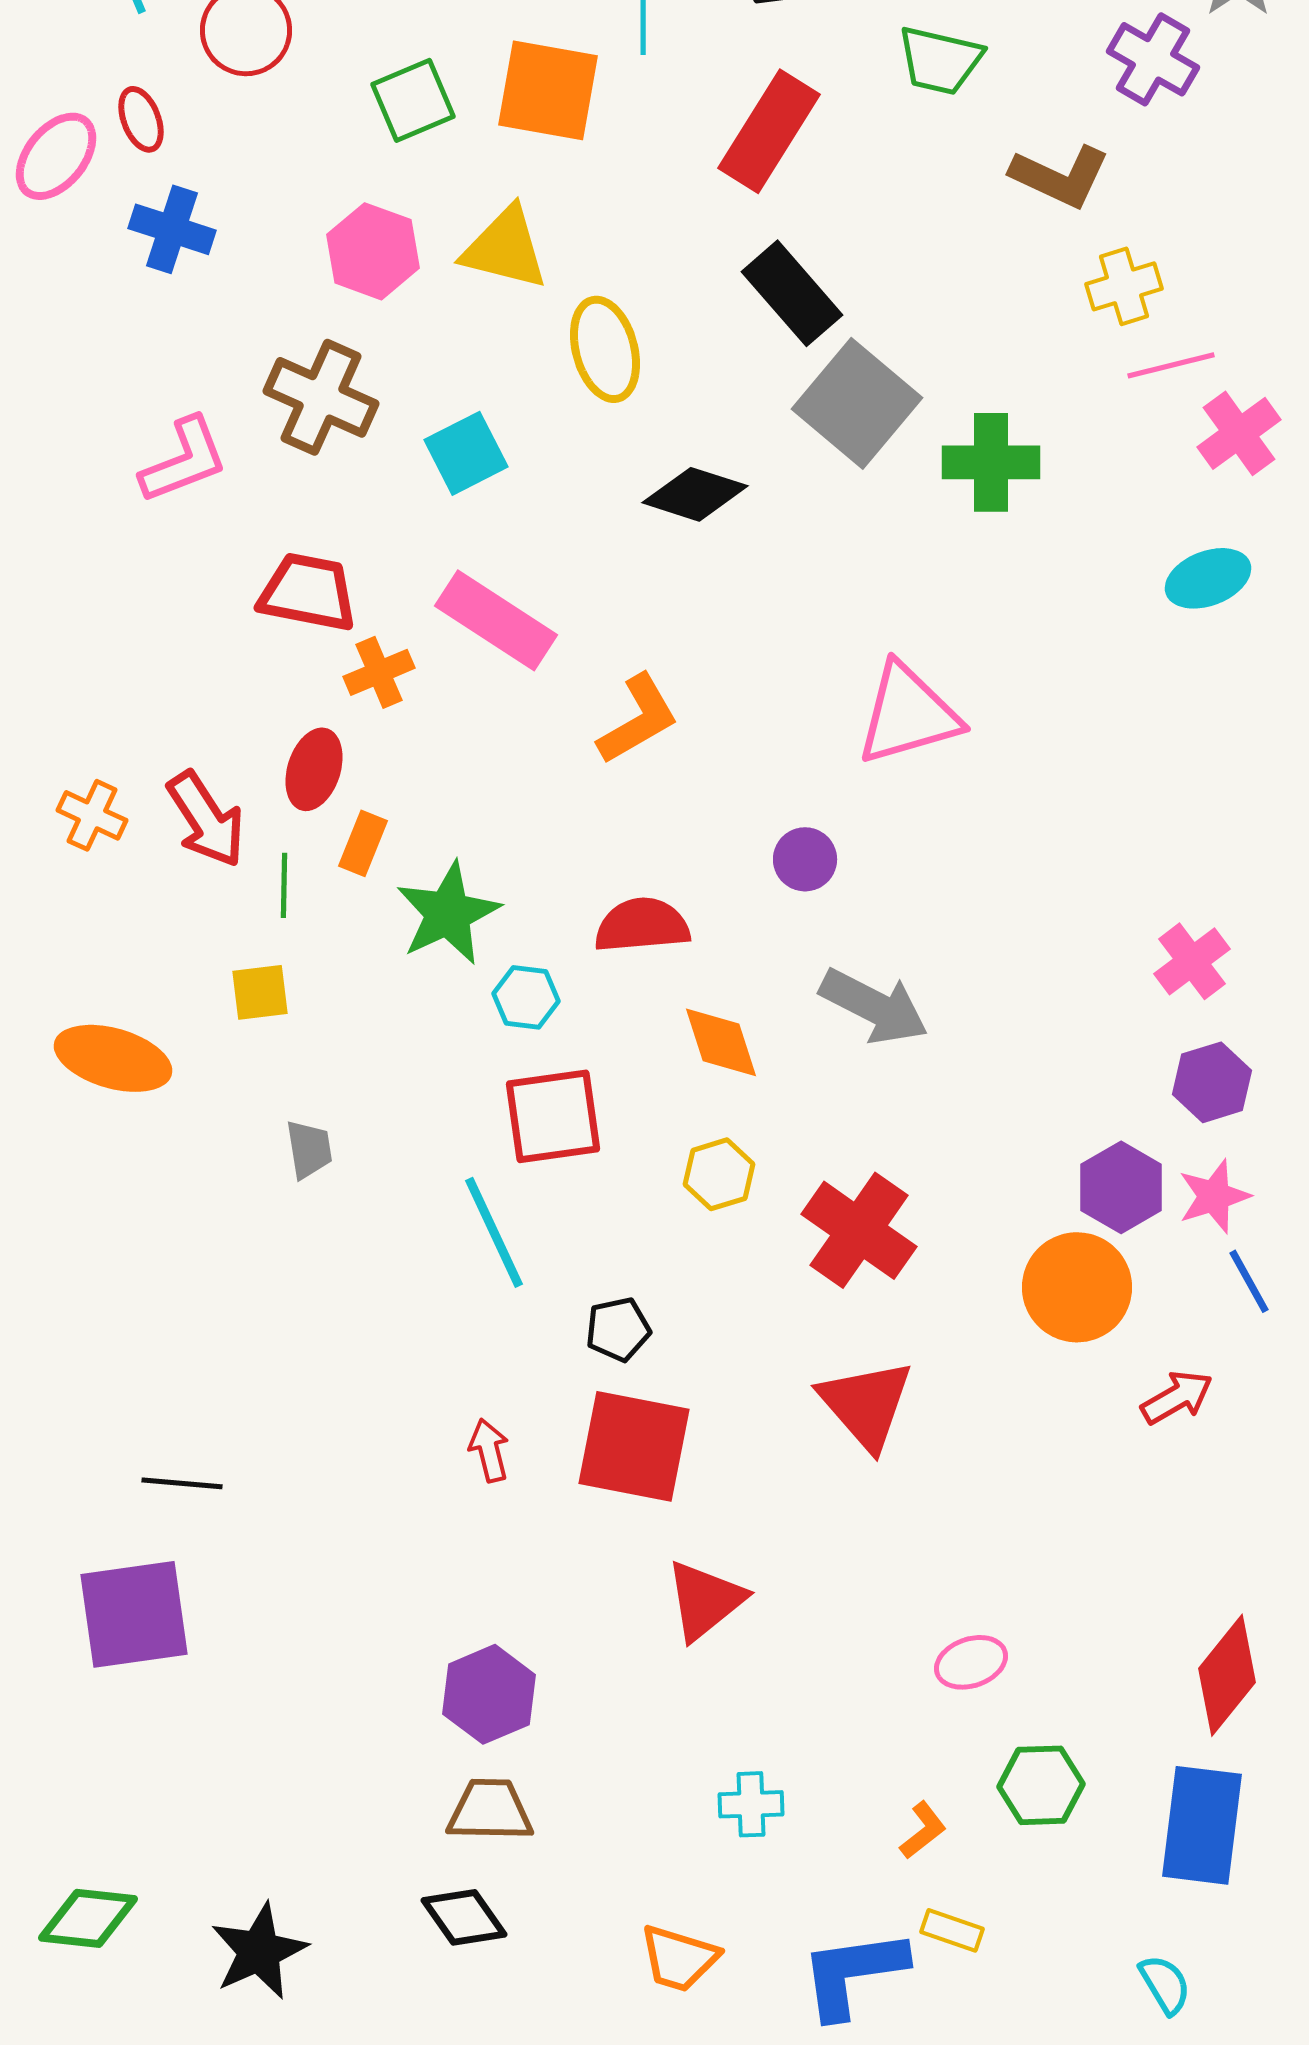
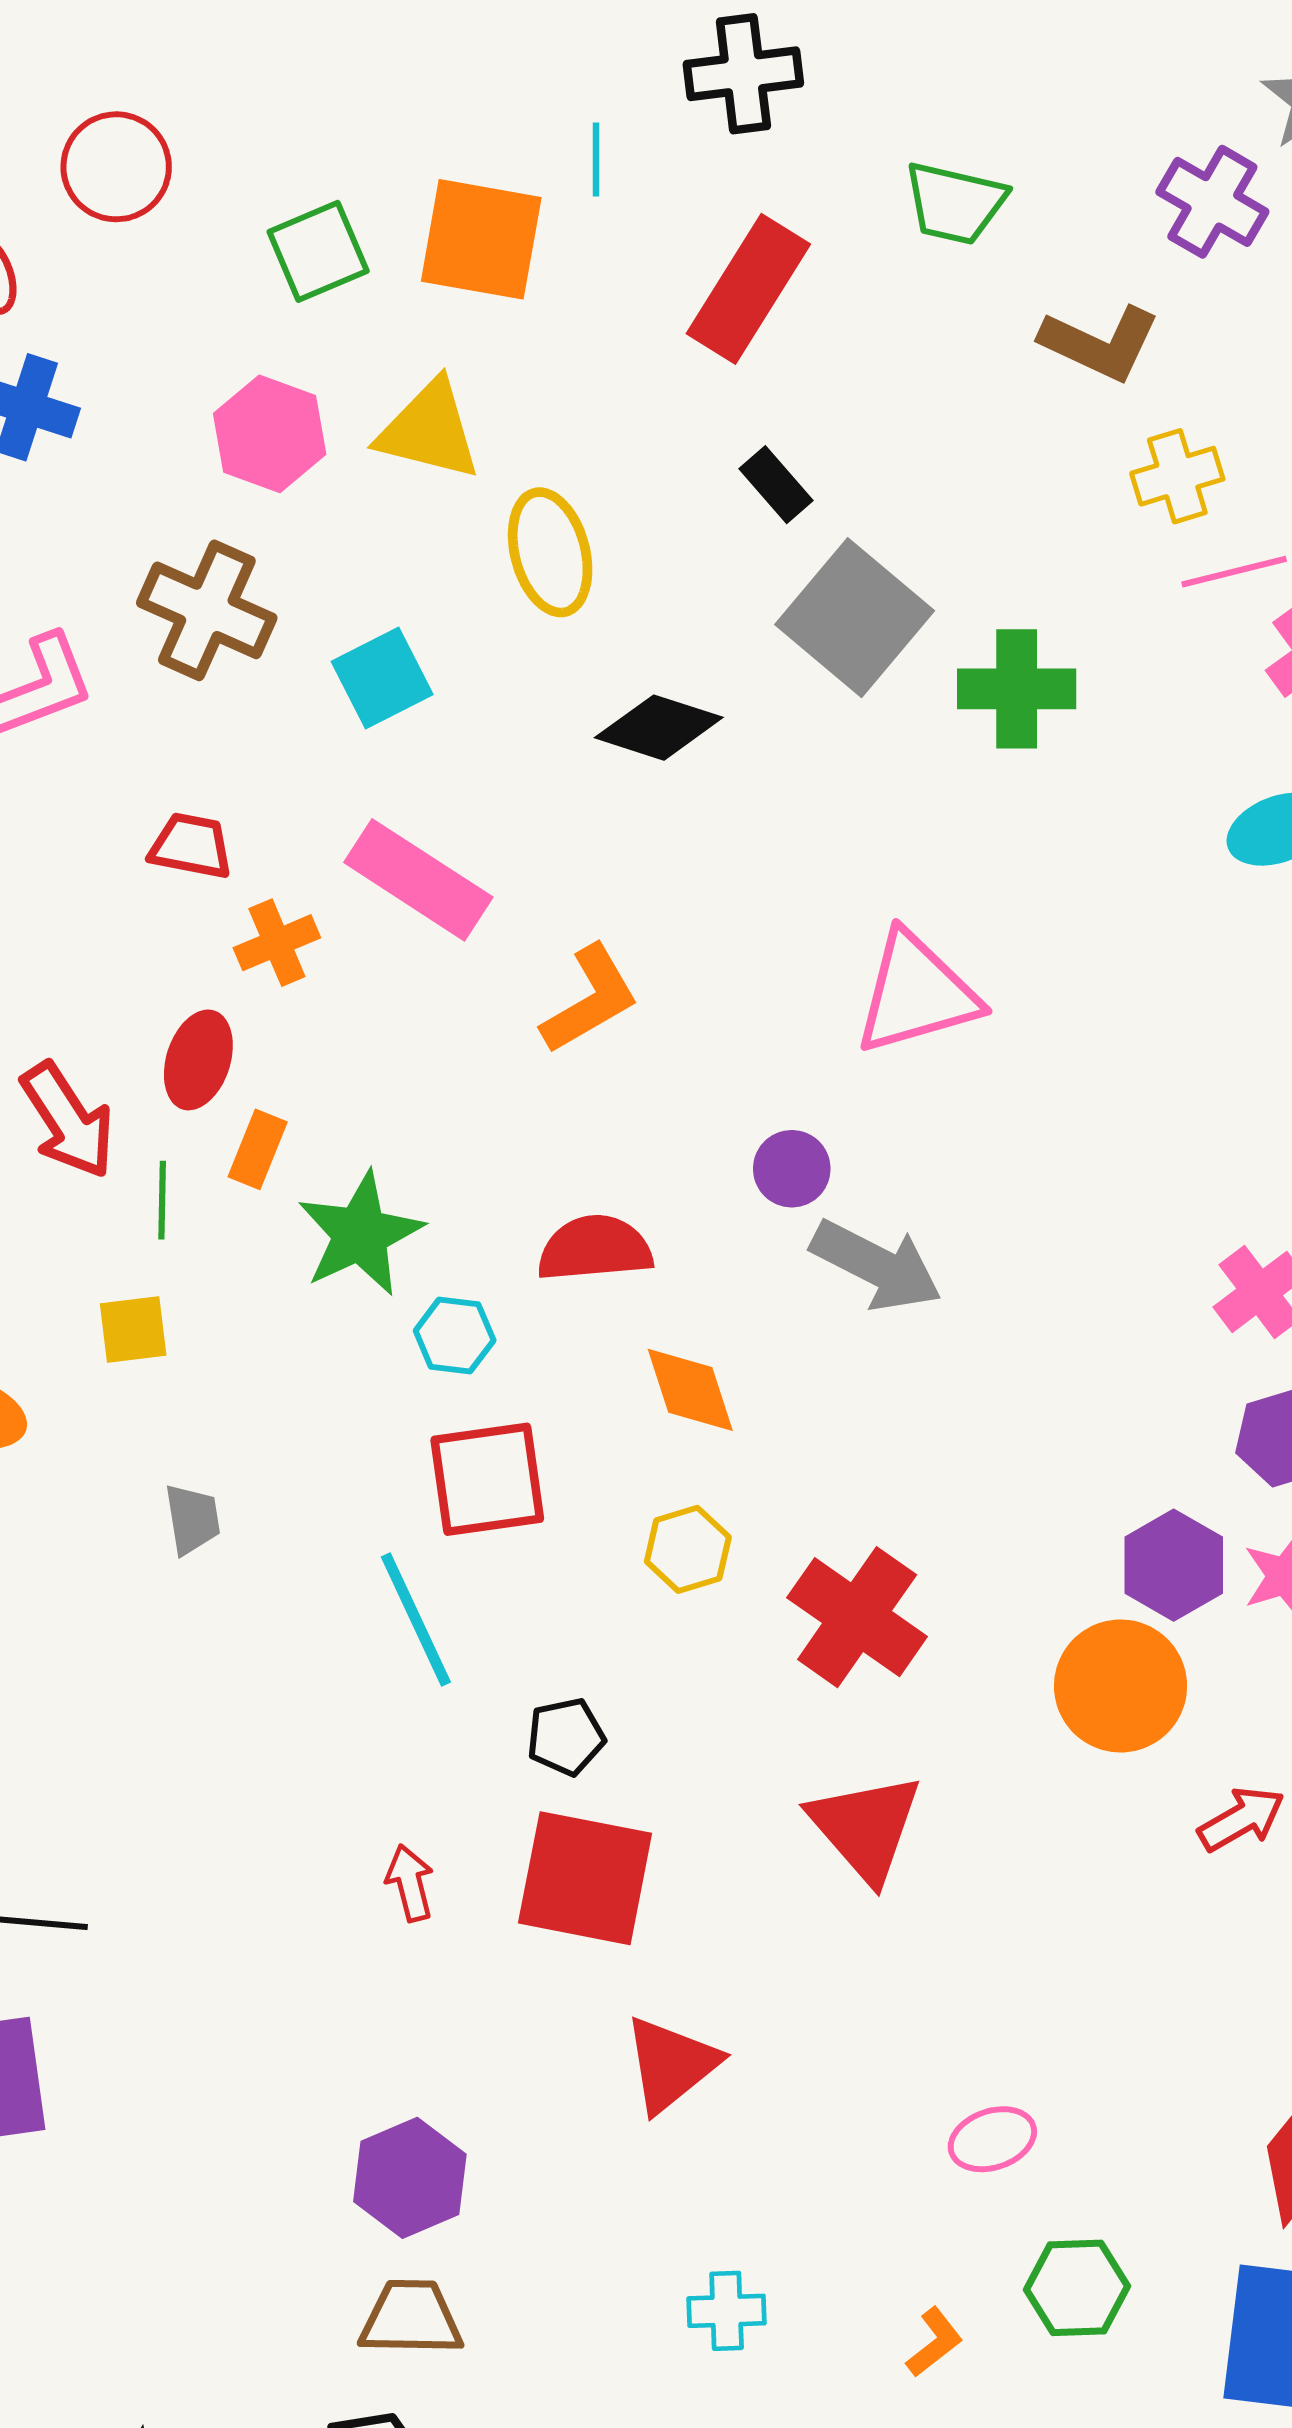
black rectangle: (792, 293) -> (776, 485), size x0.6
red trapezoid: (308, 592) -> (191, 846), size x0.7
gray arrow: (874, 1006) -> (876, 1265), moved

